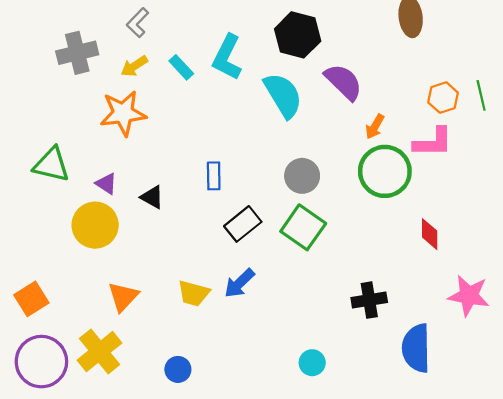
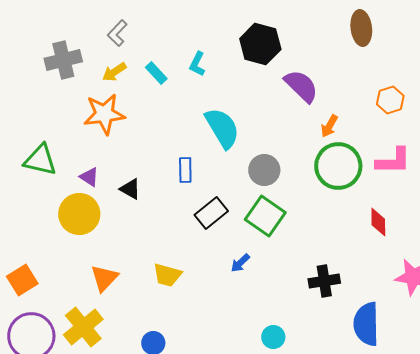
cyan L-shape: (227, 57) -> (197, 64), size x0.6
cyan semicircle: (283, 95) -> (222, 128), moved
pink L-shape: (433, 142) -> (393, 161), moved
blue arrow: (239, 283) -> (240, 263), moved, size x0.7

